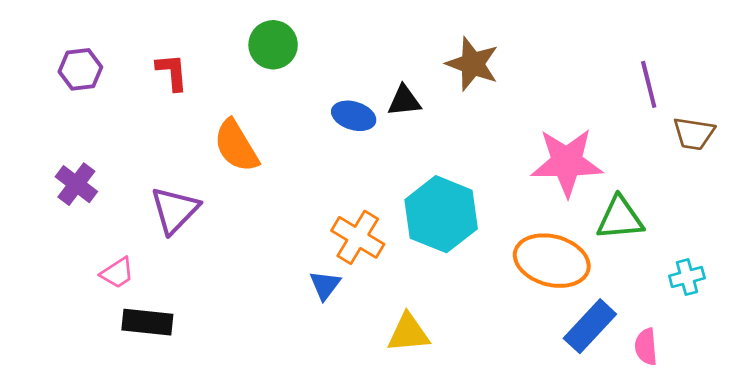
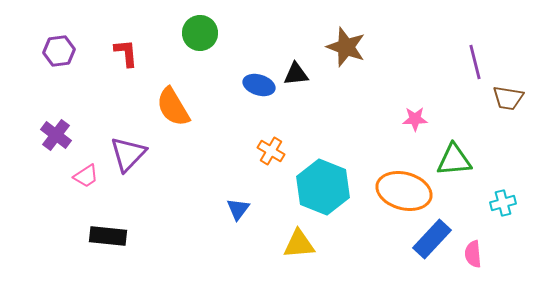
pink star: (567, 162) -> (415, 119), size x0.5
cyan hexagon: (441, 214) -> (323, 187), moved
orange cross: (358, 237) -> (271, 151), moved, size x0.7
pink trapezoid: (117, 273) -> (86, 176), moved

